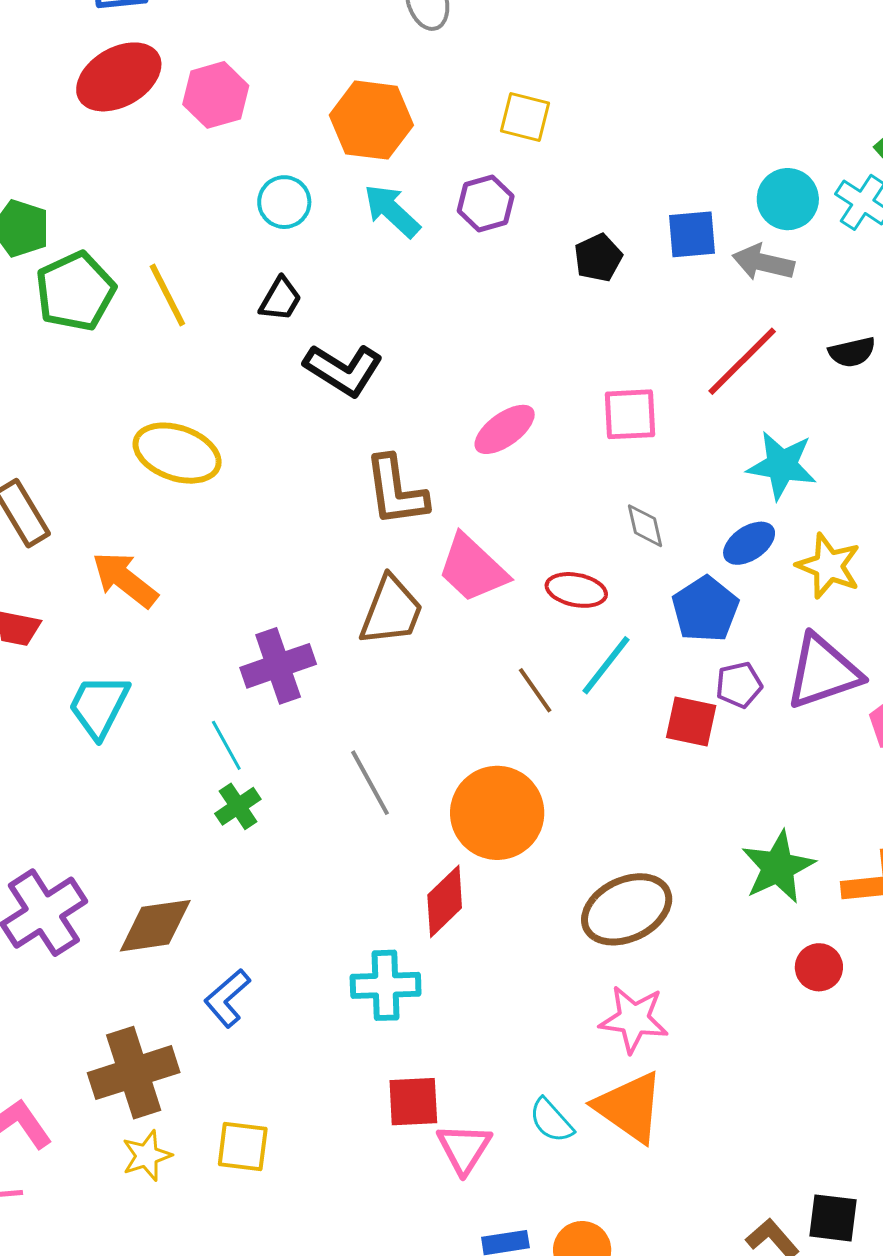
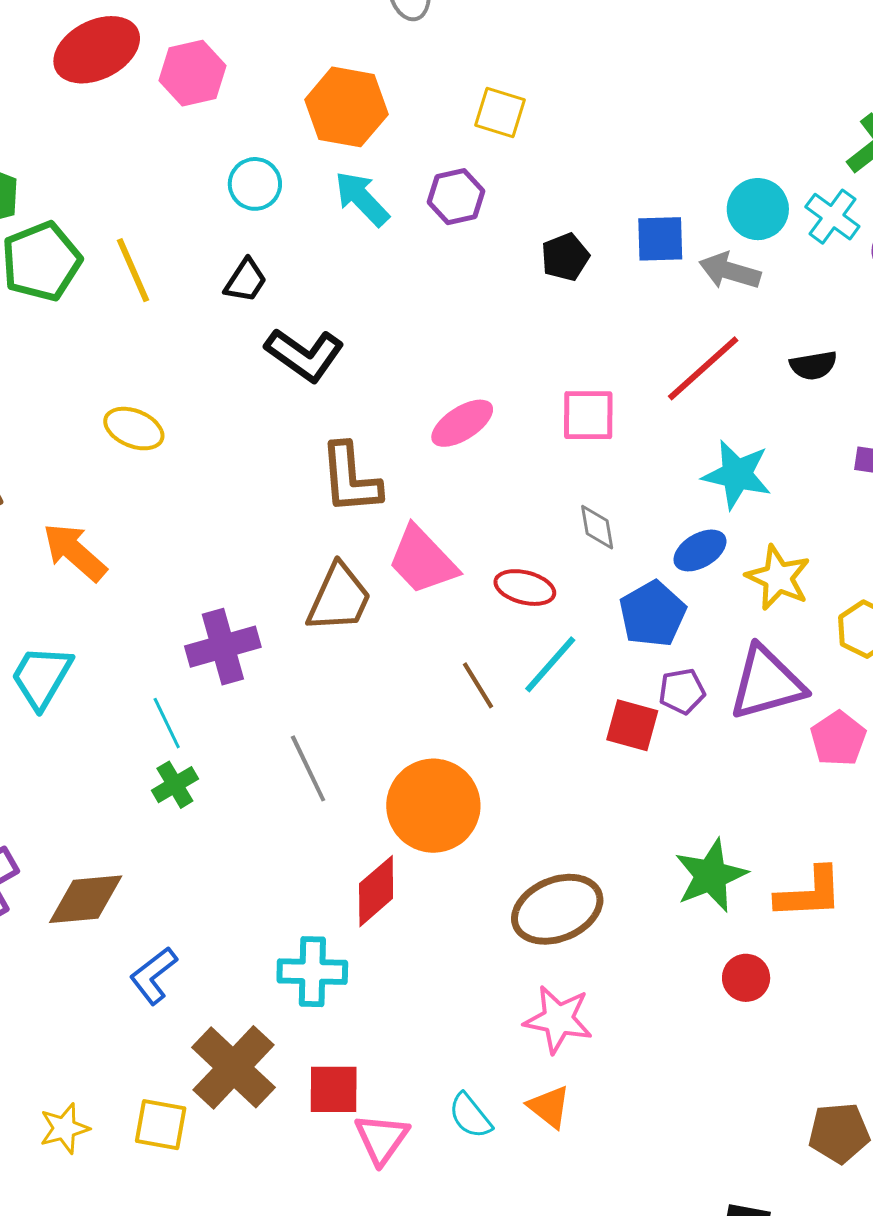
yellow ellipse: (177, 453) -> (134, 429), size x0.7
brown cross: (134, 1073) -> (233, 1067), moved, turned -32
orange triangle: (629, 1107) -> (549, 1107), size x0.6

